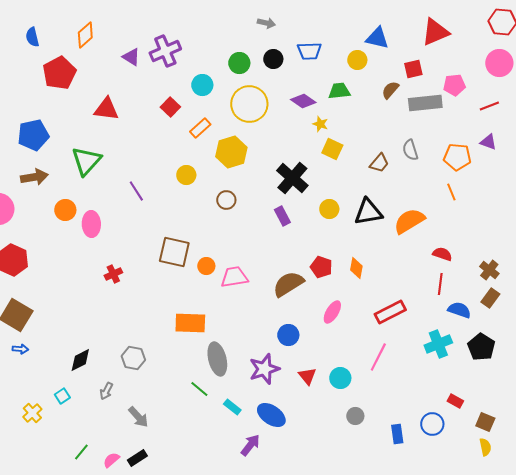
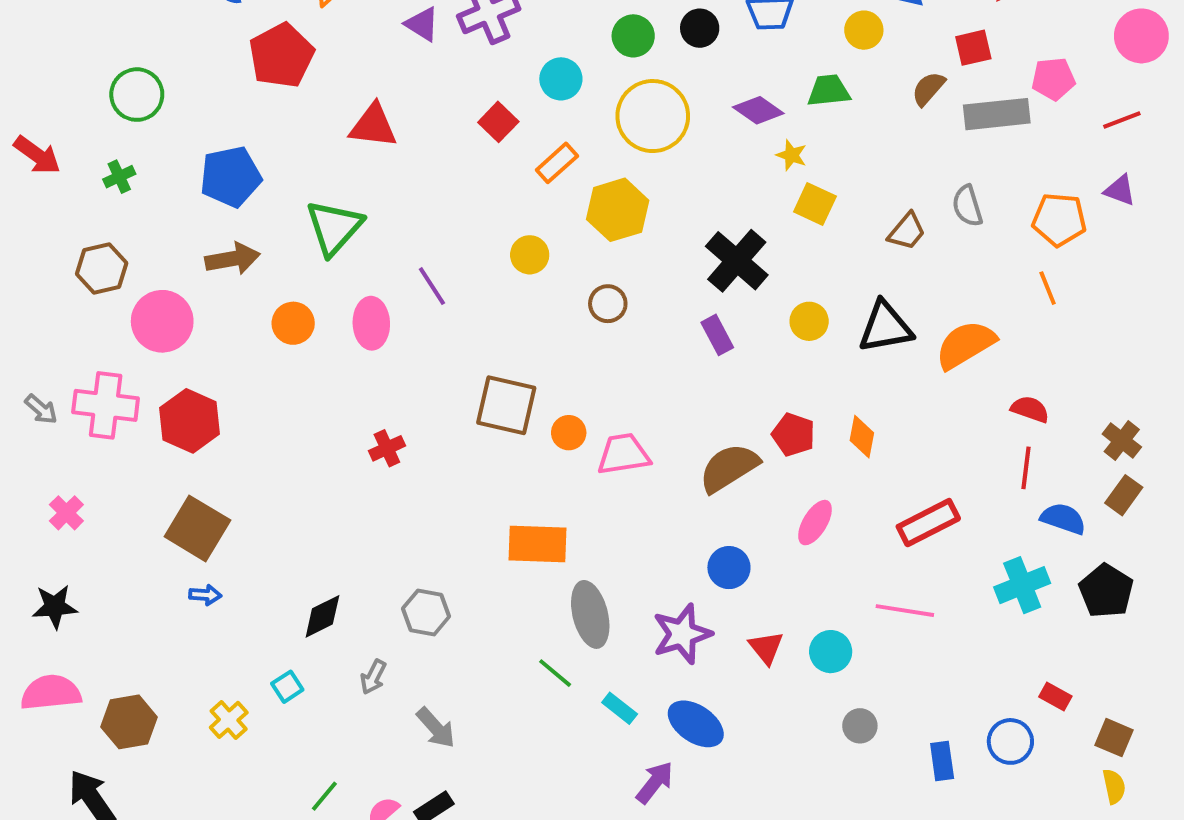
pink ellipse: (91, 224) -> (371, 323), moved
pink line: (378, 357) -> (905, 611), turned 72

